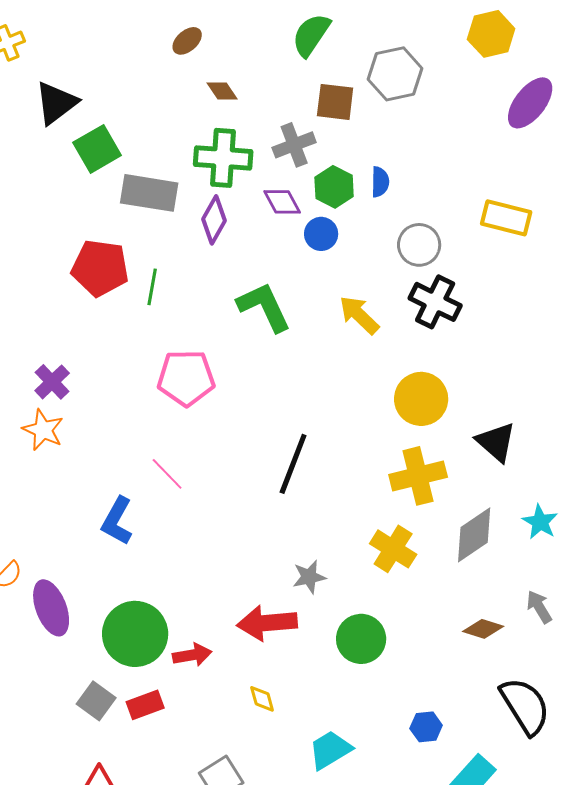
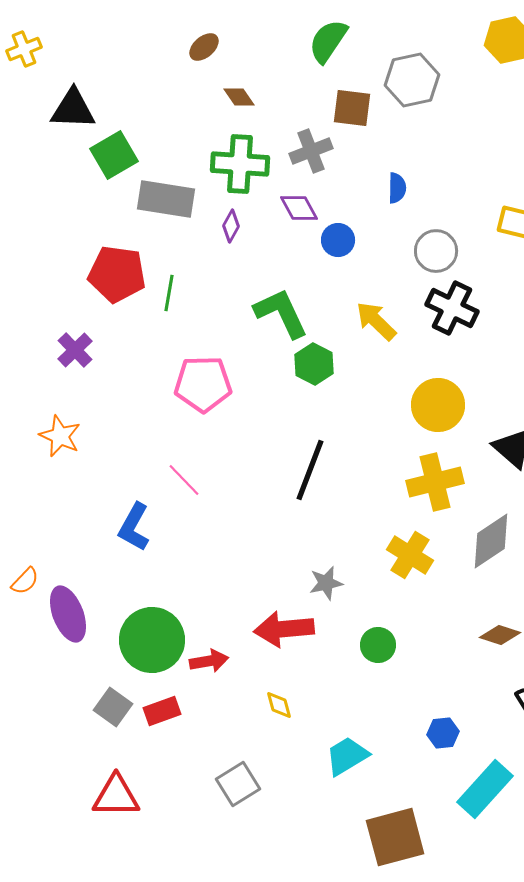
black triangle: (56, 103) -> (73, 109), turned 39
green hexagon: (334, 187) -> (314, 364), moved
purple diamond: (214, 220) -> (231, 226), size x0.7
purple cross: (52, 382) -> (75, 350), moved
green circle: (361, 639) -> (378, 645), size x0.7

